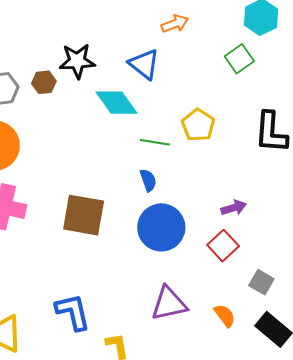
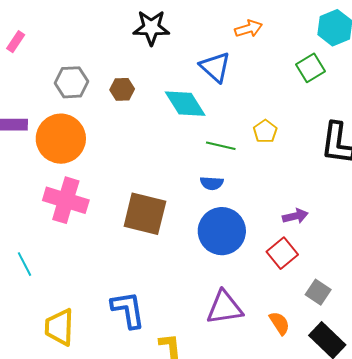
black star: (77, 61) -> (151, 28), moved
brown hexagon: (44, 82) -> (122, 89), moved
yellow pentagon: (198, 125) -> (265, 131), size x0.7
blue semicircle: (148, 180) -> (212, 183), turned 110

